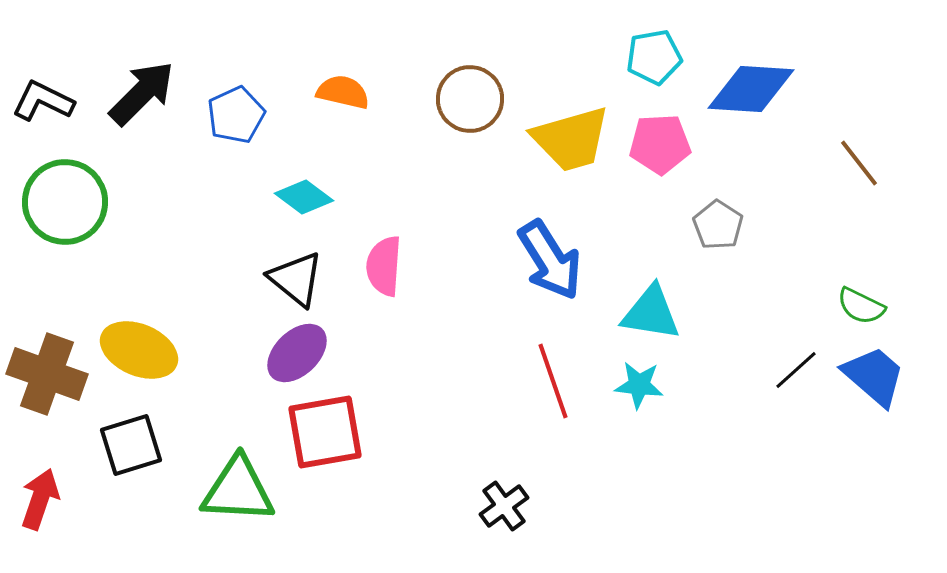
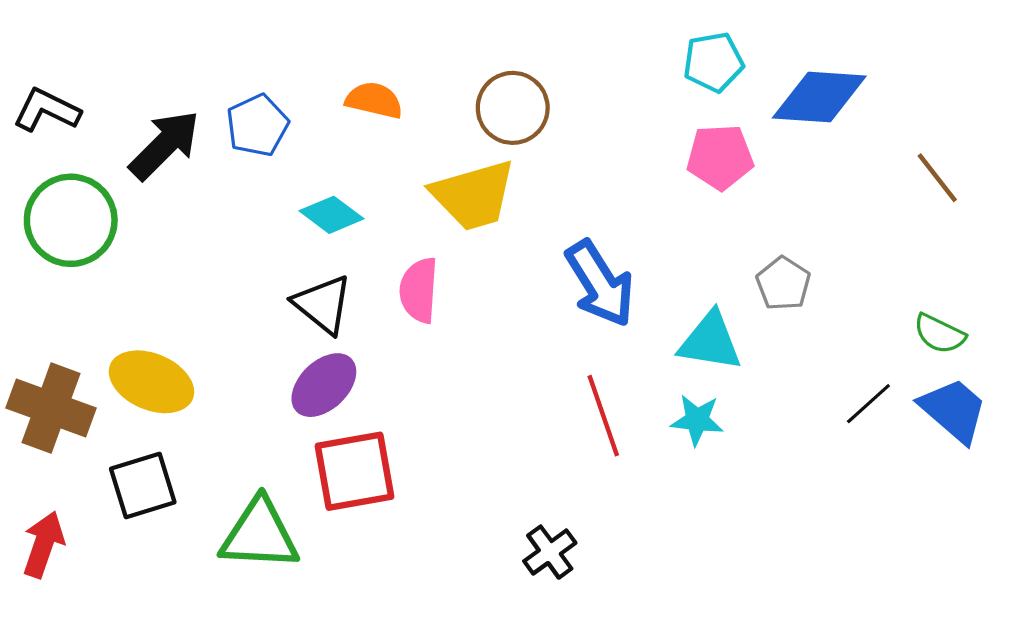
black arrow: (142, 93) -> (165, 145), moved
yellow trapezoid: (571, 139) -> (473, 195), moved
gray pentagon: (718, 225) -> (783, 284), moved

